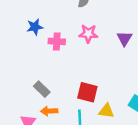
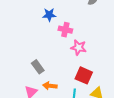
pink star: (88, 34) -> (79, 47), moved
gray rectangle: (42, 89) -> (38, 67), moved

